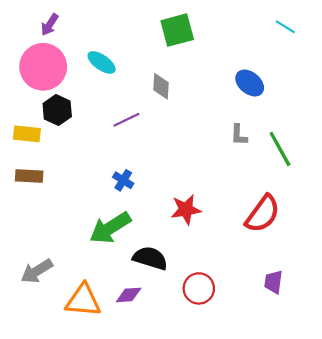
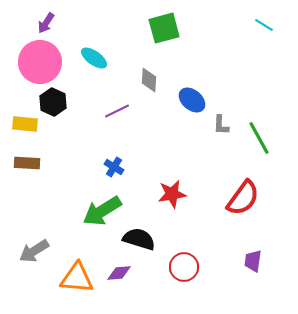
blue ellipse: (250, 83) -> (192, 100), moved

